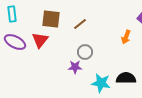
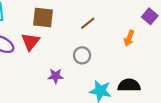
brown line: (80, 24) -> (88, 23), moved
purple star: (75, 67) -> (56, 76), moved

